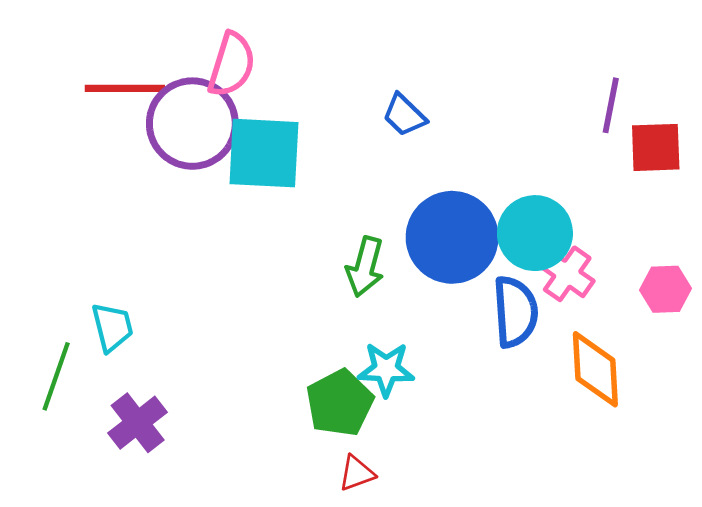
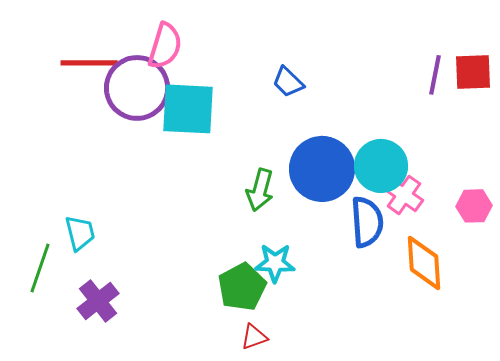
red square: (656, 147) -> (473, 72), moved

